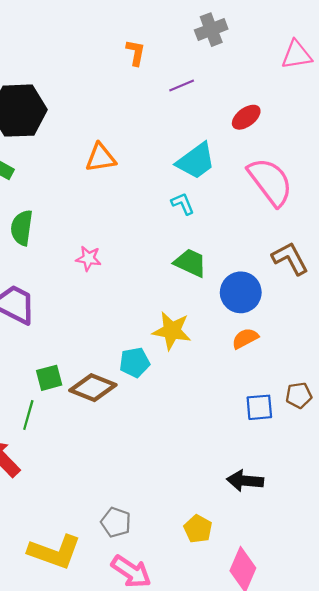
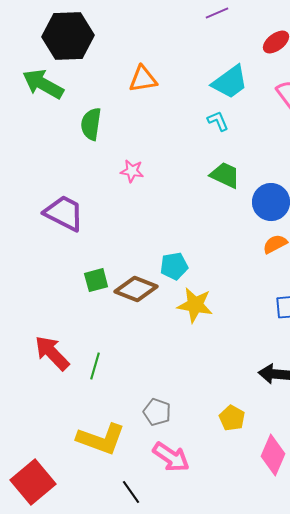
green semicircle: (22, 228) -> (91, 124), moved
yellow star: (172, 331) -> (195, 305), moved
green line: (28, 415) -> (95, 366), moved

